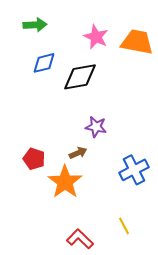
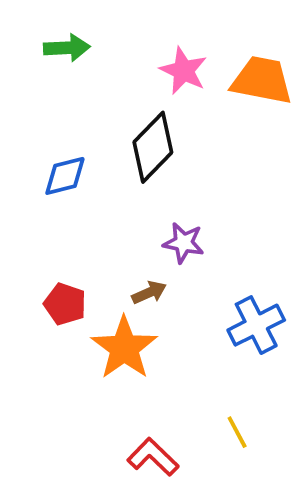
blue diamond: (44, 63) -> (65, 176), moved
black diamond: (80, 77) -> (153, 147), turned -36

